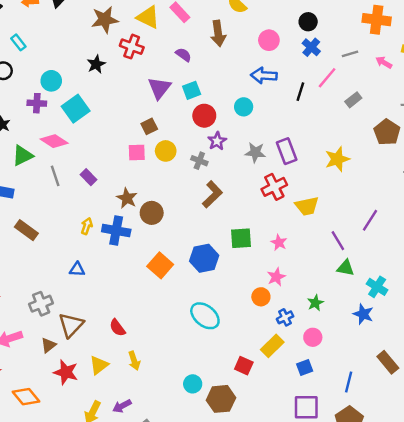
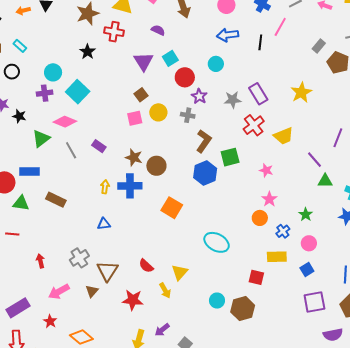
gray rectangle: (353, 100) -> (319, 46), moved
green square: (241, 238) -> (230, 157), moved
blue hexagon: (204, 258) -> (205, 173), moved
yellow rectangle: (272, 346) -> (277, 257), turned 54
yellow triangle: (99, 365) -> (180, 272), moved
red star: (66, 372) -> (133, 300), moved

